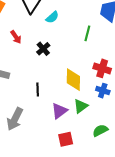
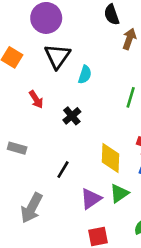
cyan semicircle: (52, 17) -> (85, 75), turned -32
black line: (38, 89) -> (63, 170), turned 32

